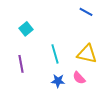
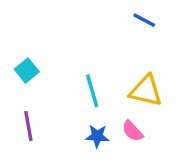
cyan square: (26, 29) -> (27, 71), moved
purple line: (21, 64) -> (28, 126), moved

